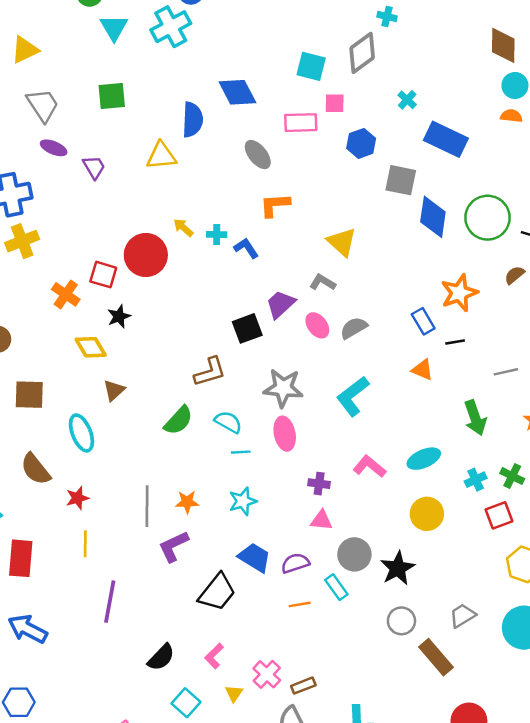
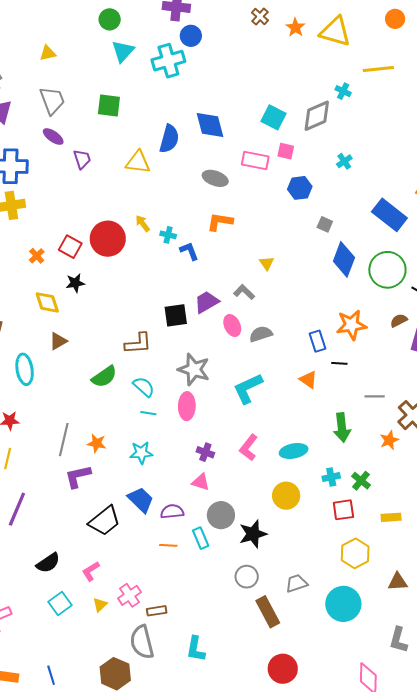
yellow triangle: (25, 50) -> (48, 53), size x0.7
blue rectangle: (446, 139) -> (389, 215), moved
gray ellipse: (258, 155) -> (215, 178), turned -45
gray square: (401, 180) -> (325, 224), size x0.6
yellow triangle: (342, 242) -> (267, 263), size x0.6
orange cross: (66, 294) -> (37, 256), size x0.7
pink L-shape: (369, 466) -> (249, 448), turned -104

